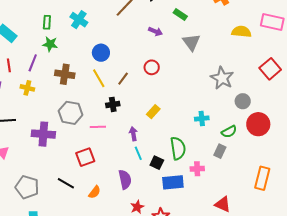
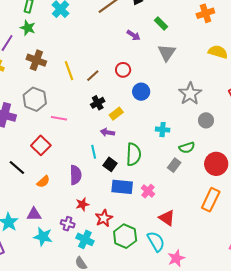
blue circle: (101, 53) -> (141, 92), moved
black cross: (113, 104) -> (98, 103), moved, turned -32
red circle: (258, 124) -> (216, 164), moved
purple arrow: (133, 134) -> (107, 132), moved, turned -80
red square: (85, 157) -> (41, 145), turned -36
pink cross: (197, 169) -> (148, 191), moved, turned 32

